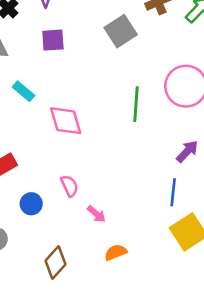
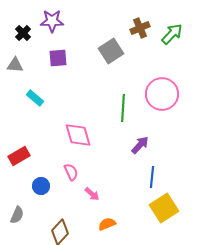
pink diamond: (66, 121) -> (78, 135), moved
purple arrow: (187, 151) -> (140, 145), moved

